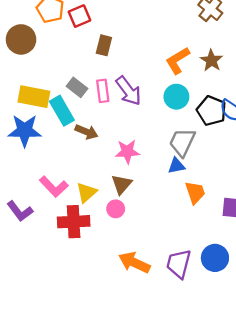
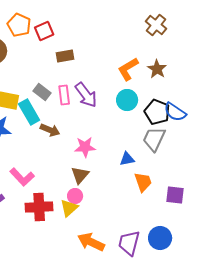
brown rectangle: (104, 45) -> (65, 56), turned 66
gray trapezoid: (182, 142) -> (154, 139), moved
yellow triangle: (86, 192) -> (69, 208), moved

